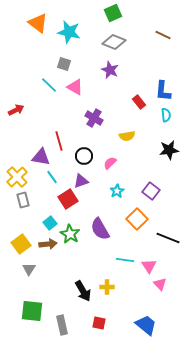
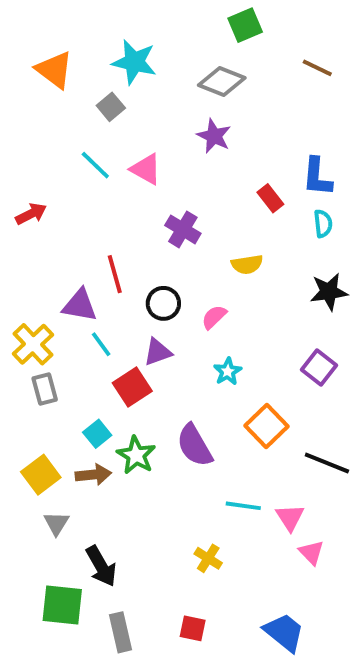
green square: (113, 13) -> (245, 25), moved
orange triangle: (38, 23) -> (54, 70), moved
gray square: (64, 64) -> (111, 107), moved, turned 32
purple square: (151, 191) -> (319, 368), moved
yellow cross: (107, 287) -> (208, 558), turned 32
black arrow: (83, 291) -> (101, 566), moved

